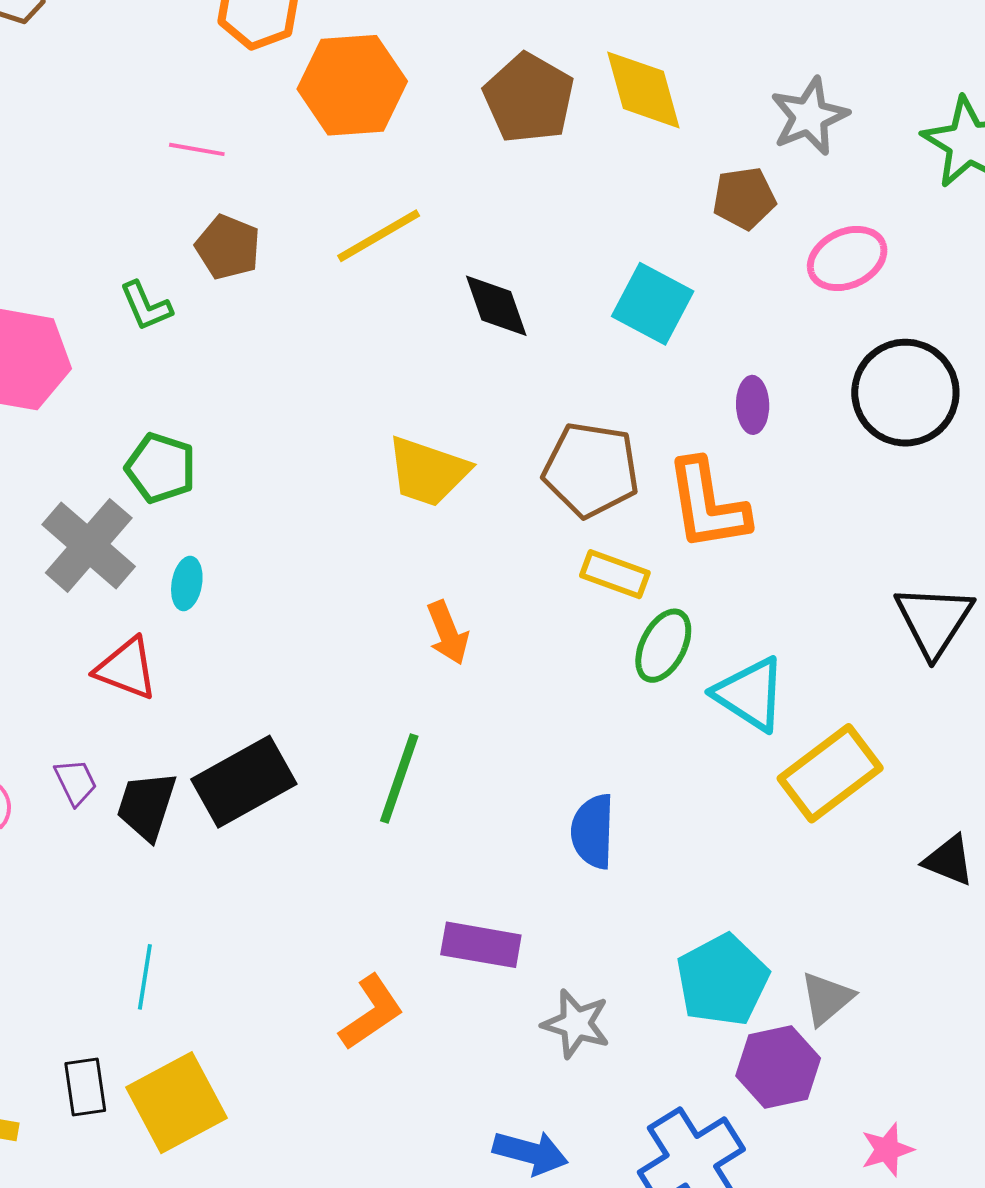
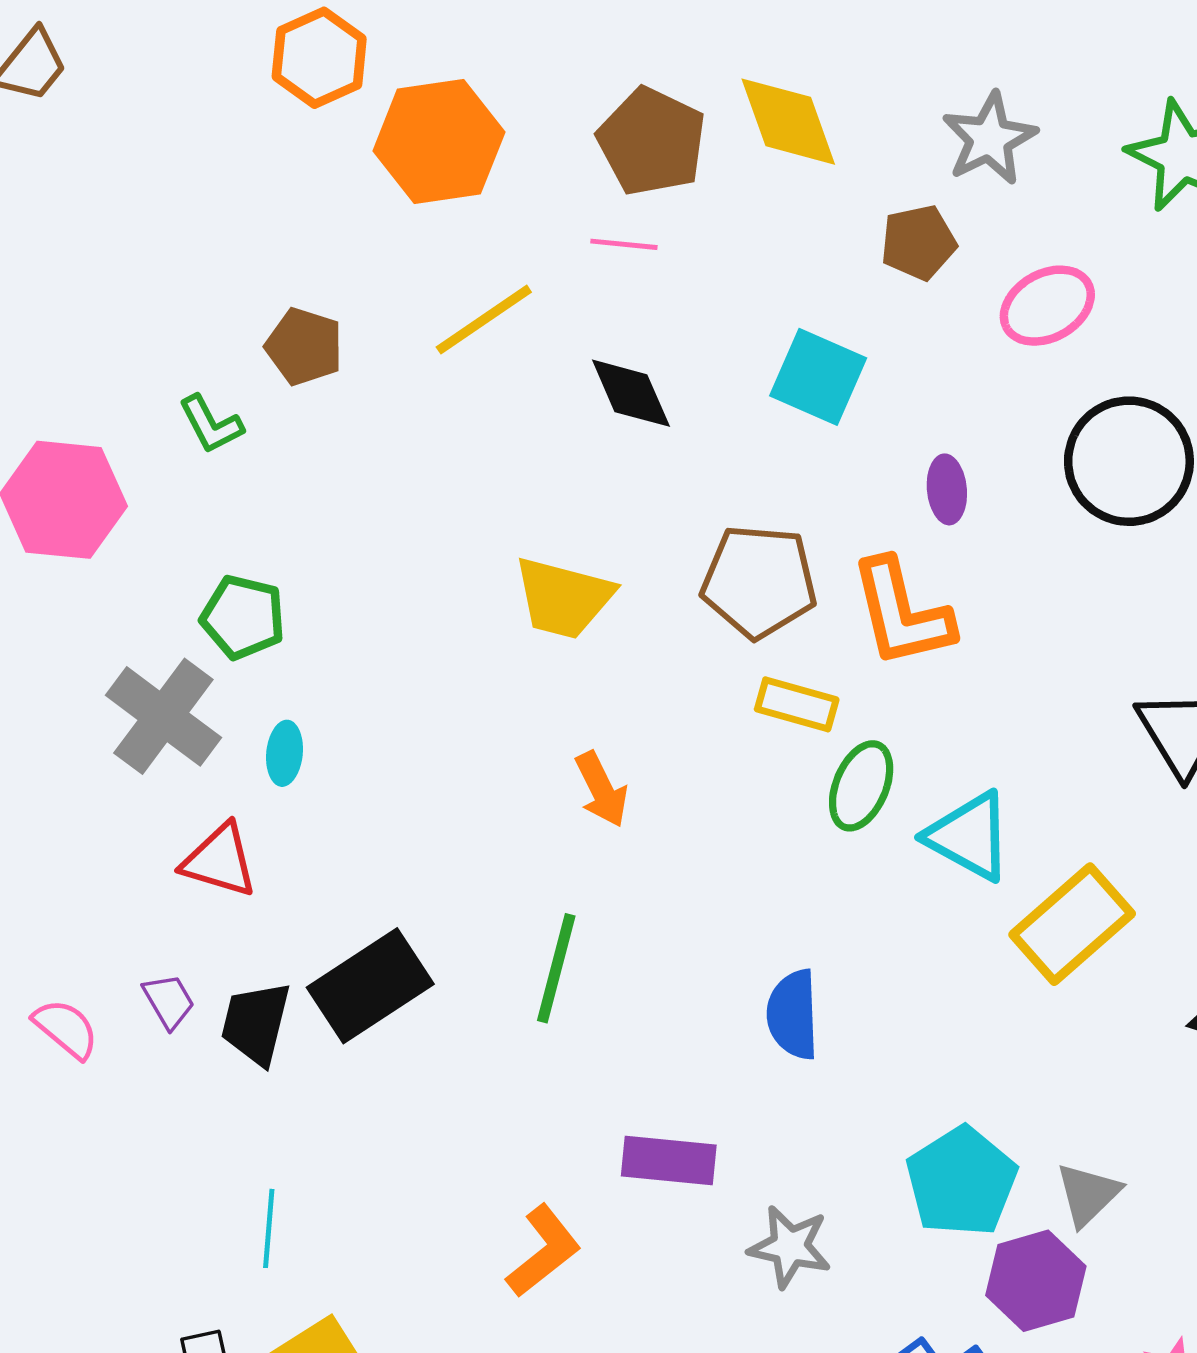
pink line: (197, 149) -> (624, 244), moved

